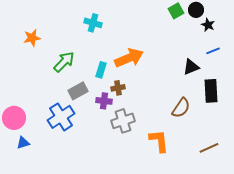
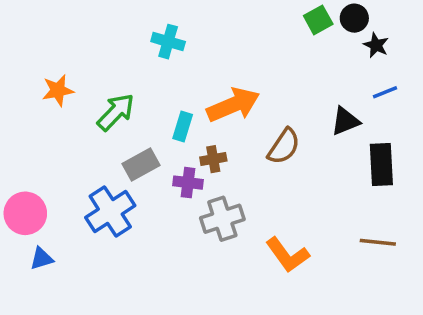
orange star: (32, 38) -> (58, 90), moved
brown semicircle: (181, 108) -> (284, 146), moved
orange L-shape: (159, 141) -> (287, 255), turned 150
brown line: (209, 148) -> (378, 242), moved, turned 30

